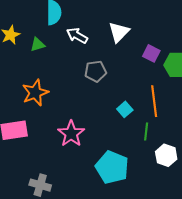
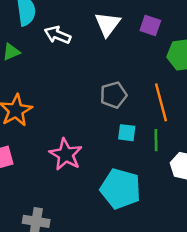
purple square: (151, 53) -> (150, 25), moved
gray pentagon: (96, 71) -> (113, 95), moved
cyan square: (125, 109) -> (127, 133), moved, turned -35

